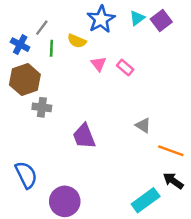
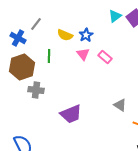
blue star: (101, 19) -> (86, 35), moved, size x0.6
green line: (51, 48) -> (49, 56), moved
purple trapezoid: (84, 136) -> (71, 114), turned -90

